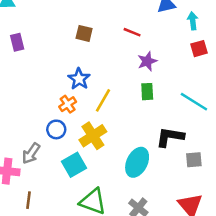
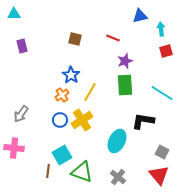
green rectangle: (147, 92) -> (125, 85), size x1.5
blue circle: (56, 129) -> (60, 120), moved
gray arrow: (31, 153) -> (21, 114), moved
gray square: (194, 160) -> (162, 152), moved, turned 32
cyan square: (74, 165) -> (62, 155), moved
brown line: (28, 200) -> (48, 171), moved

